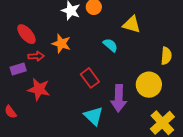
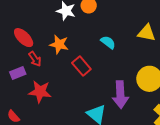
yellow triangle: (132, 24) -> (147, 33), moved
red arrow: (36, 56) -> (35, 59), turned 63
red rectangle: (90, 78) -> (81, 66), moved

